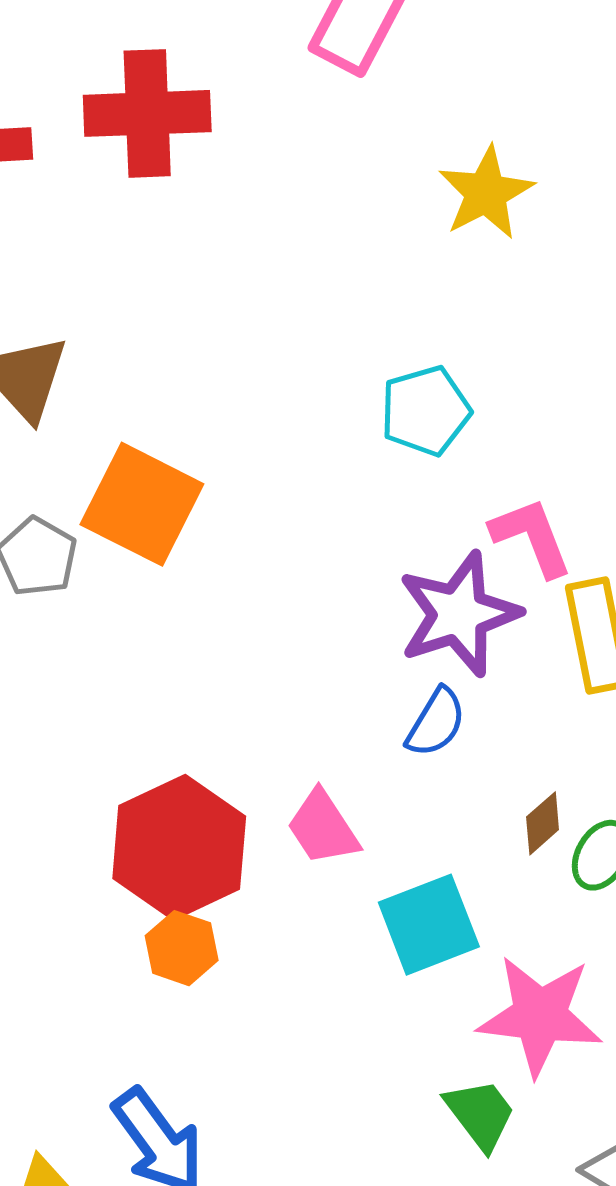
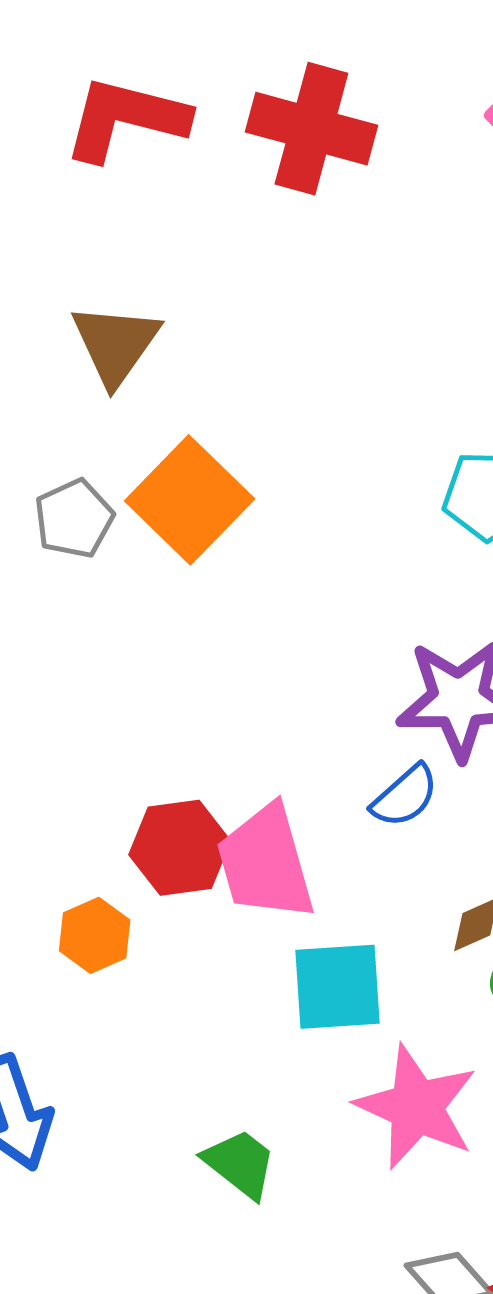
pink trapezoid: (323, 828) -> (265, 863), size x1.5
red hexagon: (179, 847) -> (180, 848), moved, size x0.7
green trapezoid: (480, 1114) -> (240, 1164), moved, turned -32

